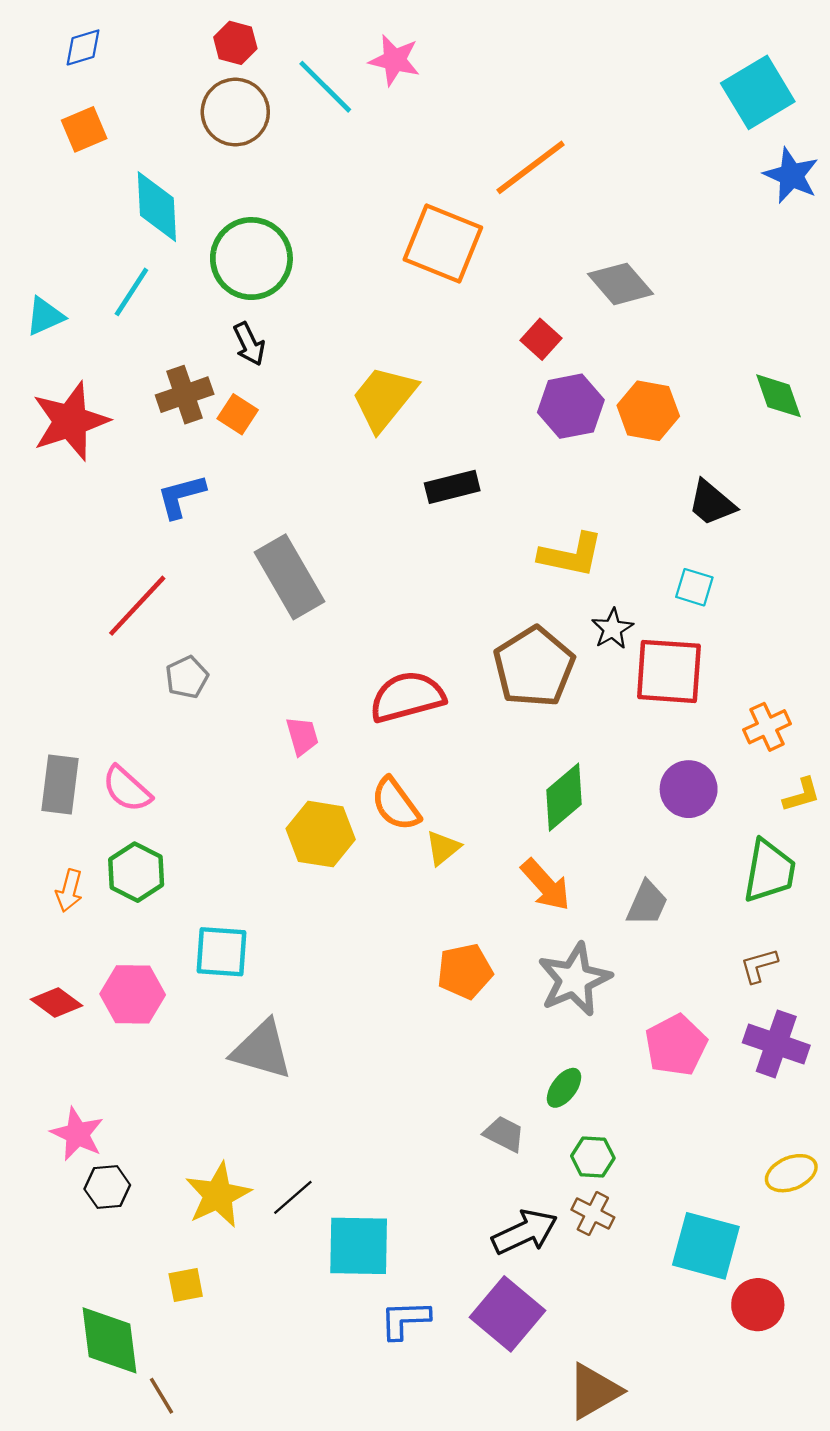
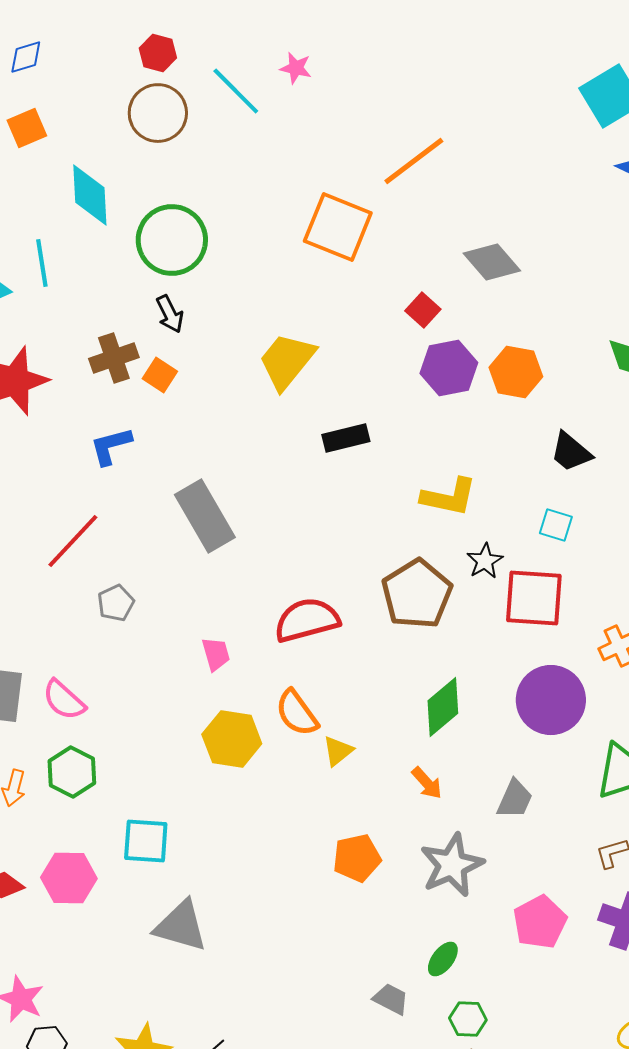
pink star: (394, 60) -> (296, 68), size x0.7
cyan line: (131, 292) -> (42, 263), moved, turned -42
purple circle: (689, 789) -> (551, 700), size x1.4
orange arrow: (546, 885) -> (427, 783), size x0.7

